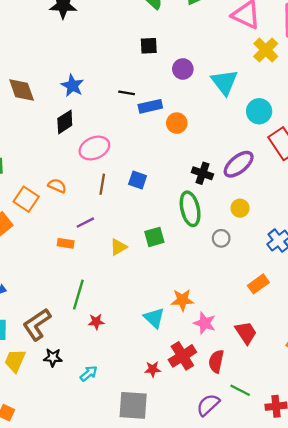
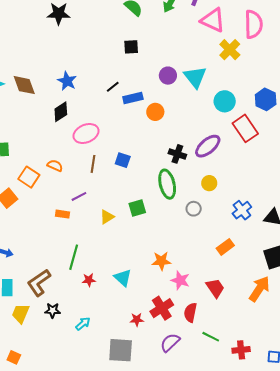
purple circle: (183, 69) -> (168, 76), moved
black line: (127, 93) -> (113, 87), turned -48
cyan triangle: (154, 318) -> (123, 278), moved
purple semicircle: (208, 405) -> (170, 343), moved

